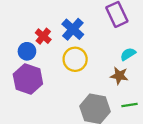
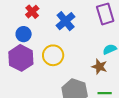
red cross: (43, 36) -> (32, 12), moved
yellow circle: (75, 59) -> (53, 55), moved

